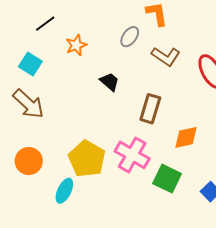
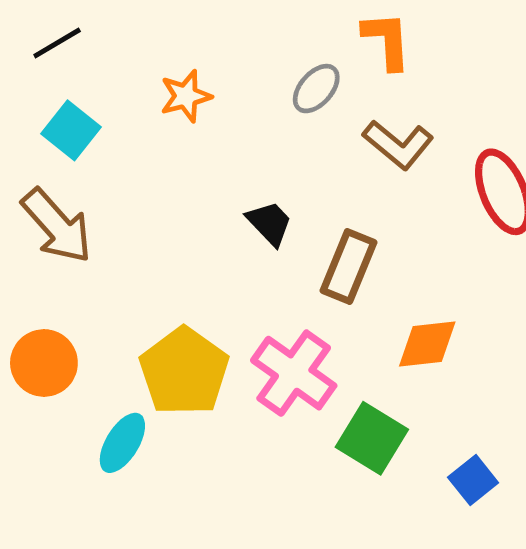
black line: (45, 24) -> (57, 43), moved
black trapezoid: (110, 82) -> (270, 223), moved

